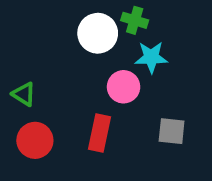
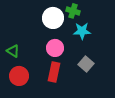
pink circle: (124, 87) -> (55, 48), moved
gray square: (172, 131) -> (86, 64), moved, turned 35

